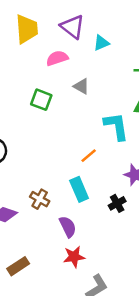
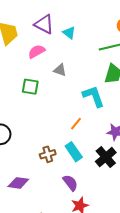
cyan triangle: (101, 43) -> (69, 33), turned -48
brown cross: (40, 199) -> (48, 154), moved, turned -35
black cross: (117, 203) -> (106, 157), size x1.5

